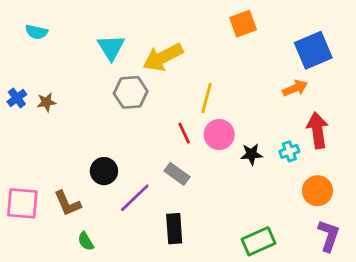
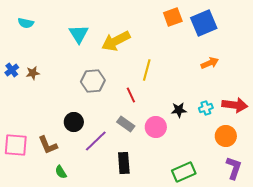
blue square: (313, 50) -> (204, 23), moved
gray hexagon: (131, 92) -> (93, 81), moved
red arrow: (317, 130) -> (235, 105), moved, turned 105
pink circle: (219, 135) -> (156, 127), moved

